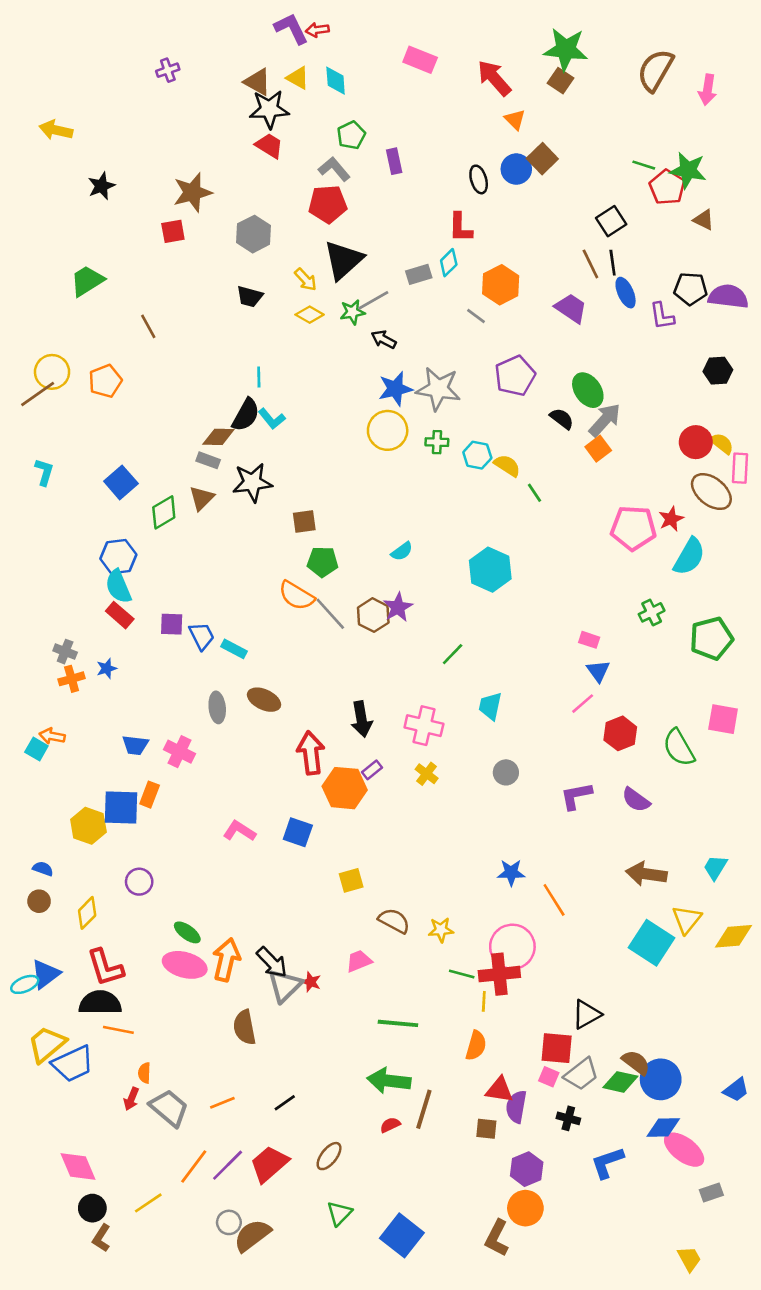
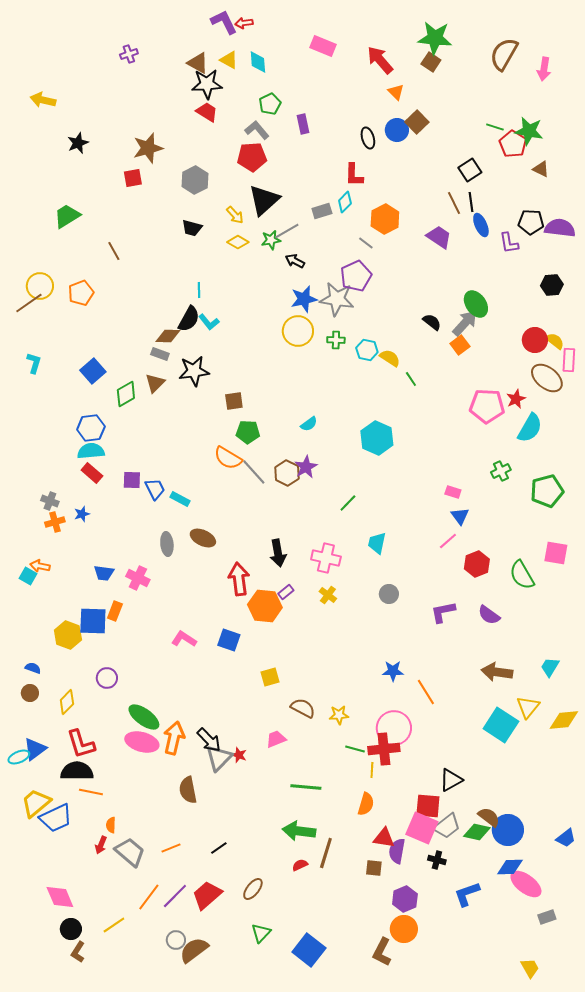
purple pentagon: (515, 376) -> (356, 276), moved
green ellipse: (588, 390) -> (476, 304), moved
cyan semicircle: (118, 586) -> (91, 451), turned 108
green ellipse: (187, 932) -> (144, 717), size x1.5
pink square: (549, 1077) -> (422, 828), size x2.0

